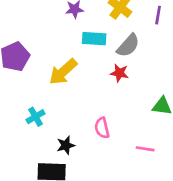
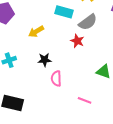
yellow arrow: (63, 72) -> (36, 31), size x0.7
black star: (66, 145) -> (45, 60), moved

